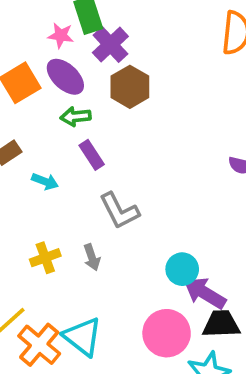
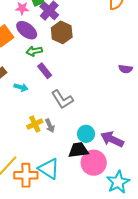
yellow cross: (45, 258) -> (35, 124), moved
cyan circle: (182, 269) -> (86, 134), moved
black trapezoid: (221, 324) -> (78, 150), moved
orange cross: (39, 345) -> (26, 175), turned -35

